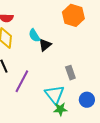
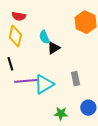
purple line: (22, 81) -> (26, 81), turned 50
cyan triangle: (55, 94) -> (44, 84), moved, turned 30

